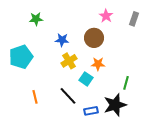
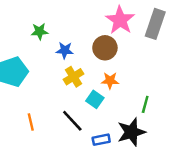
pink star: (106, 16) -> (120, 20), size x1.6
green star: (36, 19) -> (40, 31), moved
gray rectangle: (134, 19) -> (155, 24), size x1.6

